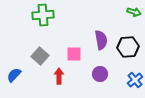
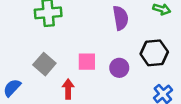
purple semicircle: (101, 40) -> (121, 18), moved
purple circle: (100, 74) -> (119, 68), moved

